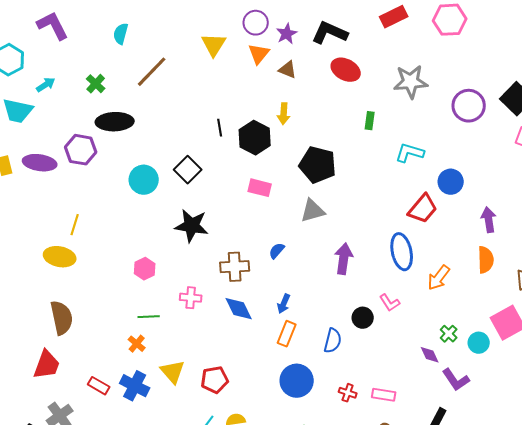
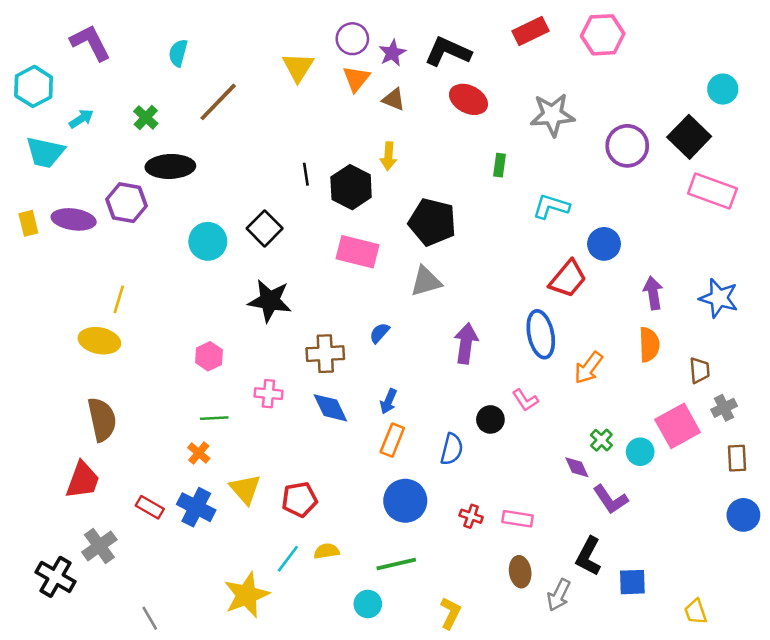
pink rectangle: (260, 188) -> (357, 252), size x1.4

